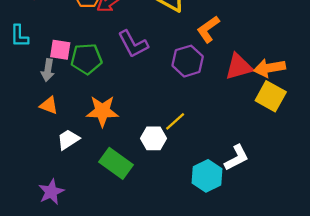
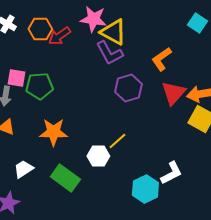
orange L-shape: (208, 29) -> (161, 59), moved
purple L-shape: (133, 44) -> (109, 53), moved
red triangle: (239, 67) -> (173, 93), turned -32
white trapezoid: (68, 140) -> (23, 169), moved

